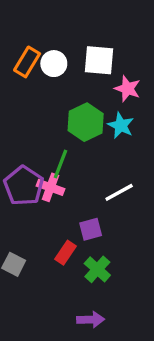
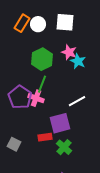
pink star: (127, 89) -> (69, 52), moved
green hexagon: (86, 122) -> (42, 59), moved
purple square: (91, 229) -> (60, 123), size x1.5
red rectangle: (66, 253) -> (45, 137), turned 48

